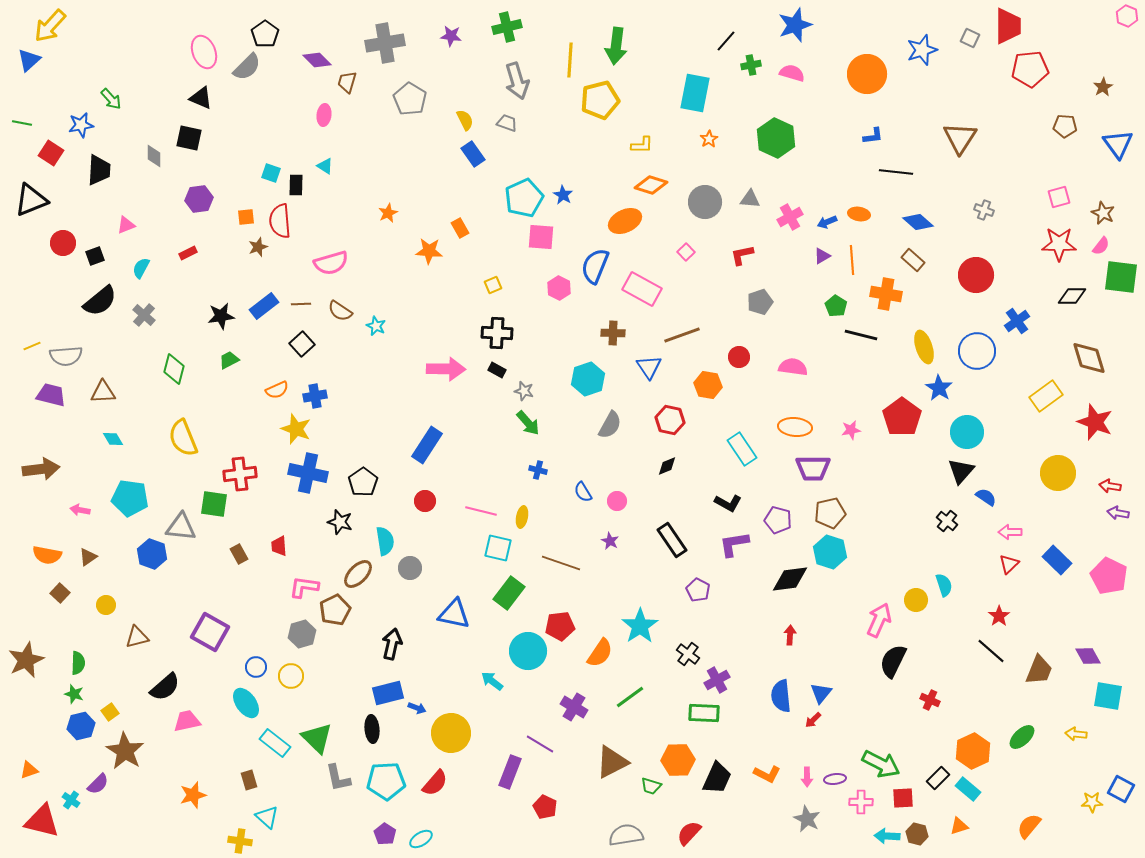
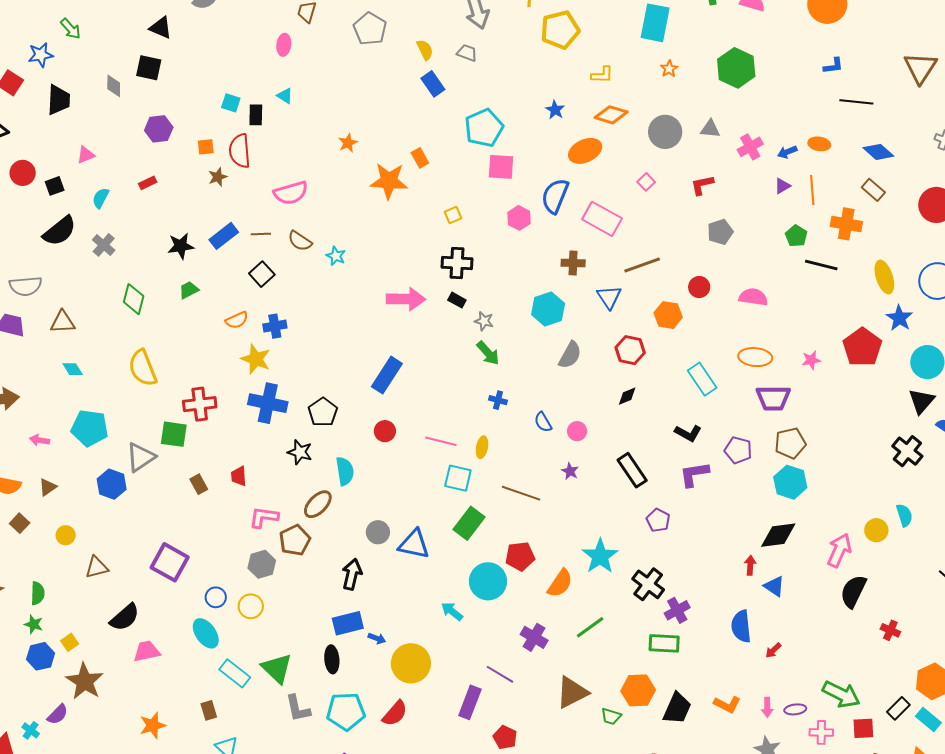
blue star: (563, 195) -> (555, 110), moved
orange star: (429, 251) -> (389, 181), size x1.4
black cross: (947, 521) -> (907, 451), size x1.4
gray triangle: (181, 527) -> (141, 457), turned -40
gray circle: (410, 568) -> (378, 532), moved
black diamond: (790, 579) -> (778, 535), moved
black cross: (688, 654) -> (648, 584), size x1.4
blue triangle: (821, 693) -> (774, 586), moved, turned -35

